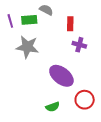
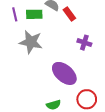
red rectangle: (70, 24) -> (69, 14), moved, turned -40

